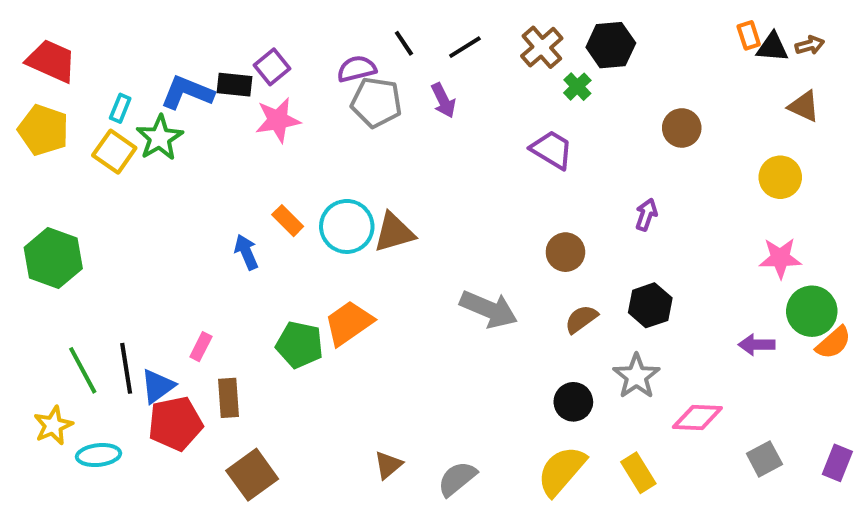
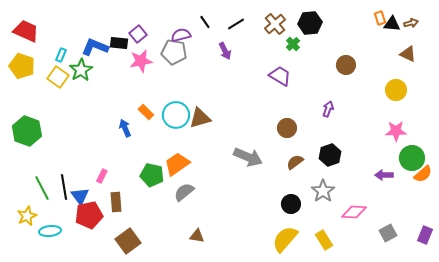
gray pentagon: (376, 102) -> (174, 52), moved
blue triangle: (158, 386) -> (80, 196), turned -30
brown triangle: (388, 465) -> (197, 236), turned 49
gray semicircle: (457, 479) -> (184, 192), moved

